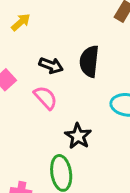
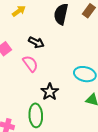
black semicircle: (89, 61) -> (61, 14), moved

